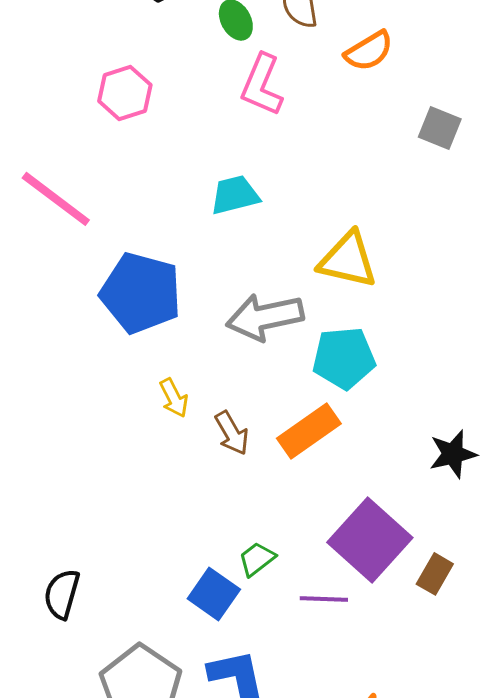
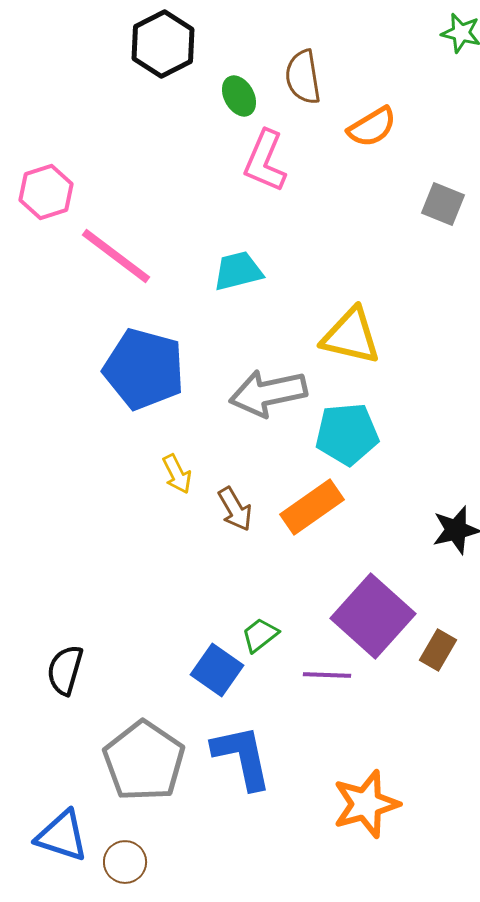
pink hexagon: (125, 93) -> (46, 192), moved
pink line: (56, 199) -> (116, 256), moved

